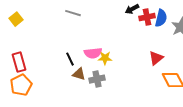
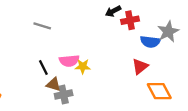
gray line: (73, 13) -> (42, 26), moved
blue semicircle: (161, 18) -> (150, 42), moved, turned 84
gray cross: (97, 79) -> (64, 95), moved

